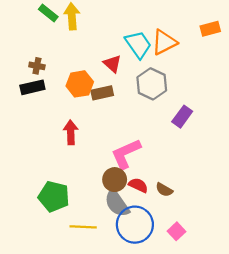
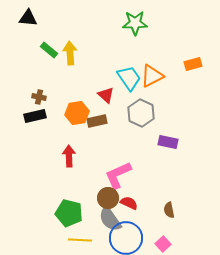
purple rectangle: (182, 117) -> (168, 142), turned 66
brown semicircle: (164, 190) -> (169, 210), moved, turned 49
green pentagon: (54, 196) -> (69, 213), moved

